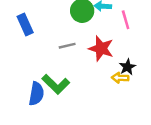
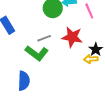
green L-shape: (56, 84) -> (37, 53), moved

